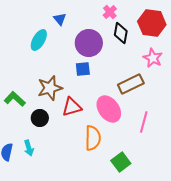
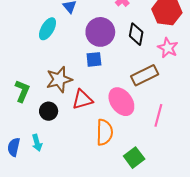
black diamond: (121, 33) -> (136, 34), moved
green L-shape: (15, 99) -> (22, 91), turned 70

